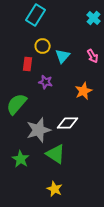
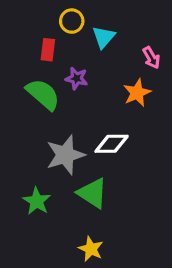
pink arrow: (93, 56) -> (151, 58), moved
green semicircle: (17, 104) -> (43, 94), moved, turned 90

